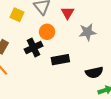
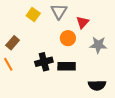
orange circle: (47, 32) -> (68, 38), moved
black cross: (34, 48) -> (44, 62), moved

